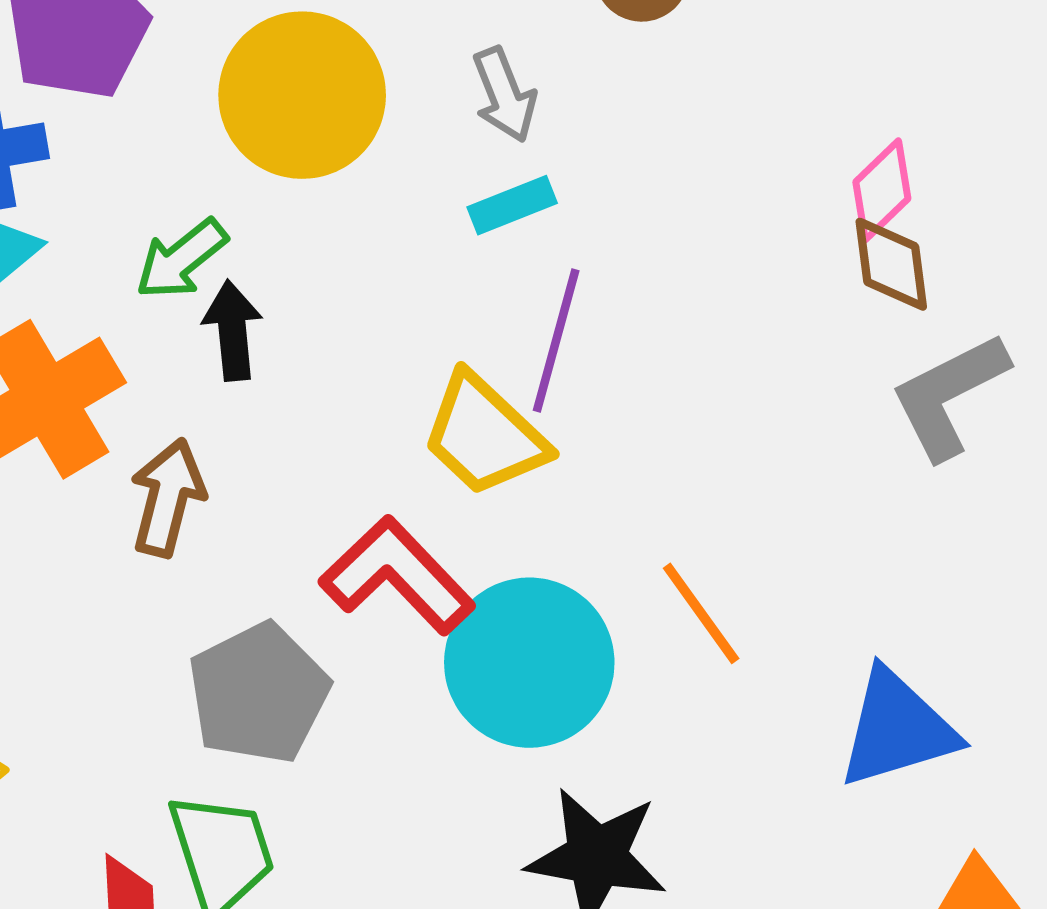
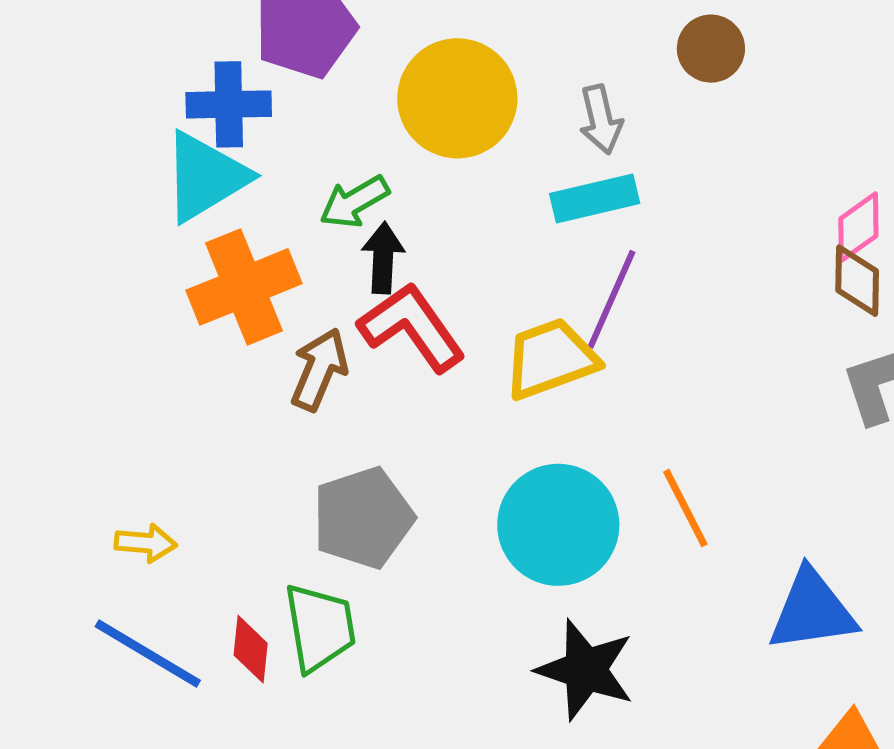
cyan rectangle: (512, 205) -> (595, 199), size x1.4
yellow trapezoid: (484, 435) -> (551, 359), turned 108
red L-shape: (397, 575) -> (412, 327), moved

